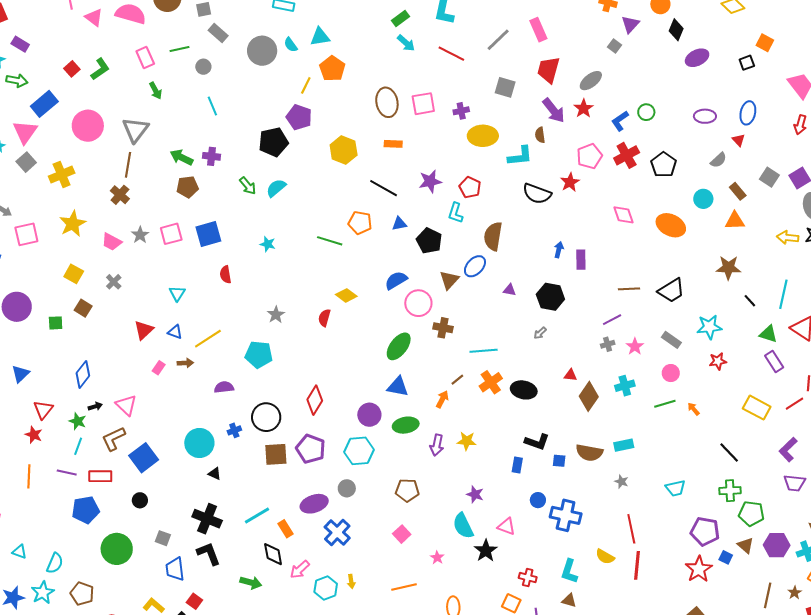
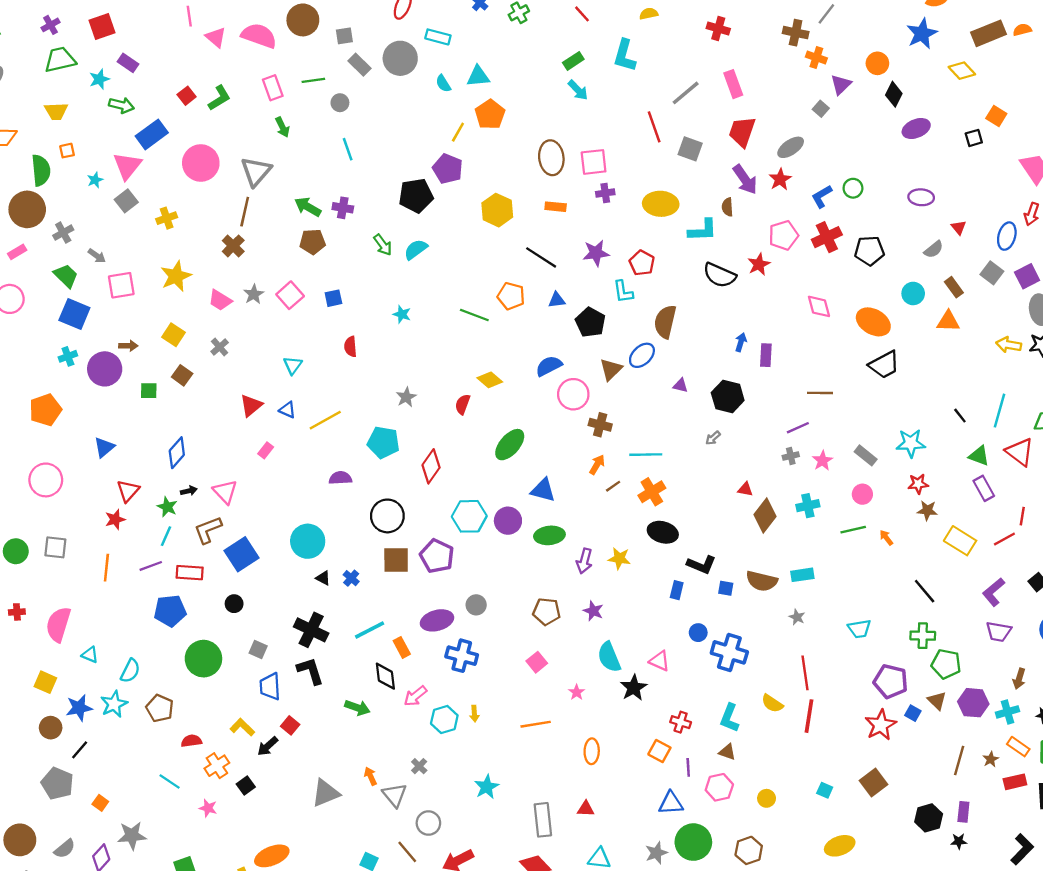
gray circle: (262, 51) -> (400, 58), moved
red line: (451, 54) -> (654, 127), moved, turned 40
purple cross: (461, 111) -> (605, 193), moved
blue ellipse: (748, 113) -> (1007, 236), moved
black pentagon: (664, 165) -> (869, 251), turned 30
yellow cross: (62, 175) -> (167, 218), size x0.7
cyan L-shape: (455, 213) -> (623, 292), turned -30
pink square: (171, 234) -> (290, 295), turned -30
blue square: (208, 234) -> (333, 298), size x0.6
brown star: (728, 268) -> (927, 510), moved, size x0.7
black trapezoid: (671, 291) -> (884, 365), moved
green ellipse: (399, 346) -> (510, 445), moved
brown arrow: (185, 363) -> (128, 346), moved
black ellipse: (524, 390) -> (663, 532), moved
orange arrow: (442, 399) -> (597, 465), moved
red diamond: (315, 400) -> (431, 466), moved
blue cross: (234, 430) -> (351, 578), moved, turned -32
red star: (34, 435) -> (115, 519), turned 30
cyan hexagon: (359, 451) -> (469, 516), moved
purple line: (67, 473) -> (151, 566), turned -36
purple star: (475, 494) -> (593, 611), moved
blue cross: (337, 533) -> (462, 656), turned -32

